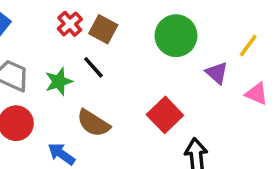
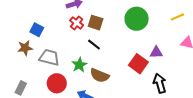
yellow line: (248, 46) -> (177, 17), turned 40
purple triangle: (217, 73) -> (156, 52), moved, turned -32
green star: (59, 82) -> (79, 65), moved

